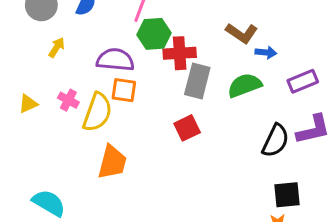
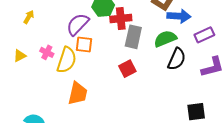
yellow arrow: (57, 47) -> (29, 17), moved
blue arrow: (266, 52) -> (179, 16), size x1.6
purple semicircle: (115, 60) -> (78, 24), turned -50
black semicircle: (275, 141) -> (177, 59), moved

